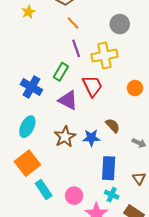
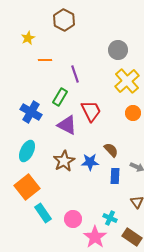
orange line: (73, 23) -> (45, 60), moved, turned -48
yellow cross: (105, 56) -> (127, 81), moved, turned -30
blue rectangle: (109, 168) -> (115, 176), moved, size x0.7

